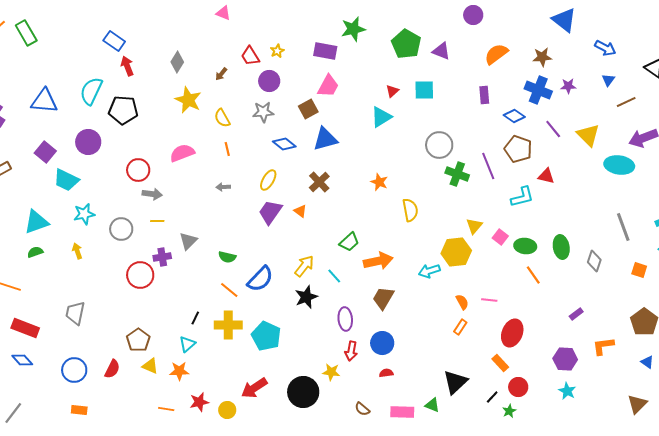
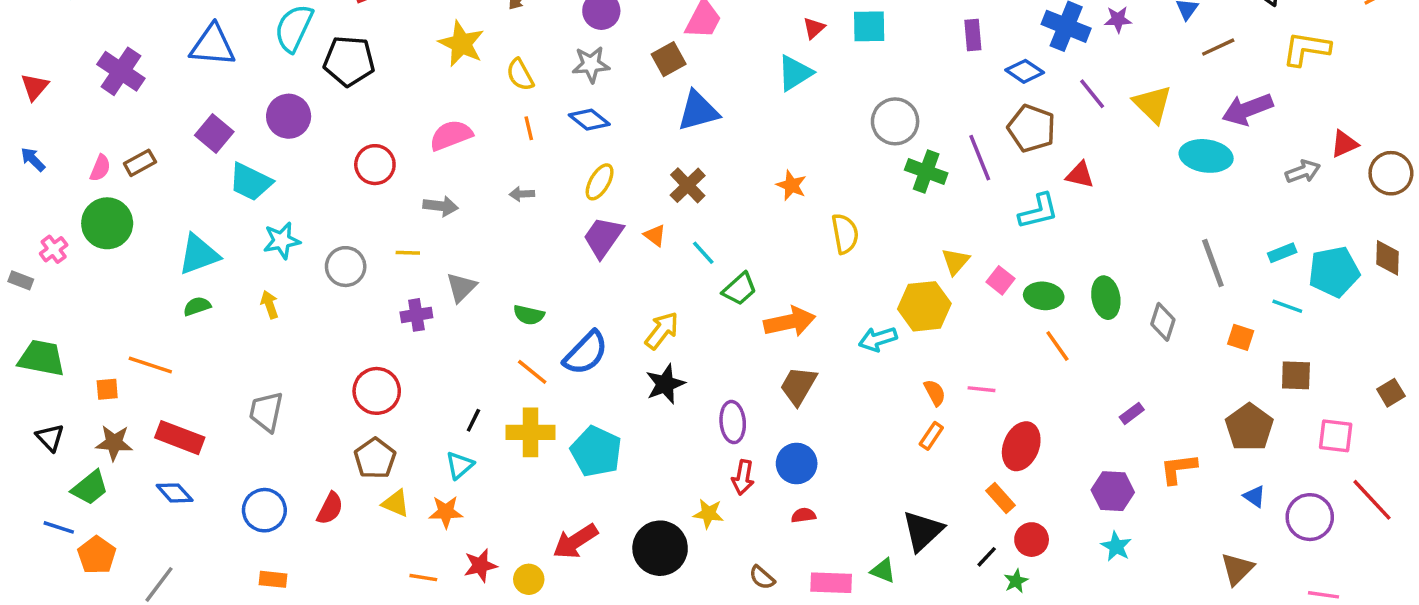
blue diamond: (284, 144) -> (589, 120), moved
gray arrow: (152, 194) -> (441, 206), moved
red circle: (140, 275) -> (377, 391), moved
cyan line: (334, 276) -> (703, 253), moved

